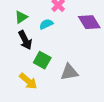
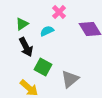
gray triangle: (69, 72) -> (70, 79), turned -30

